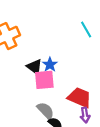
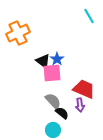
cyan line: (86, 29) -> (89, 16), moved
purple arrow: (85, 115) -> (80, 105), moved

